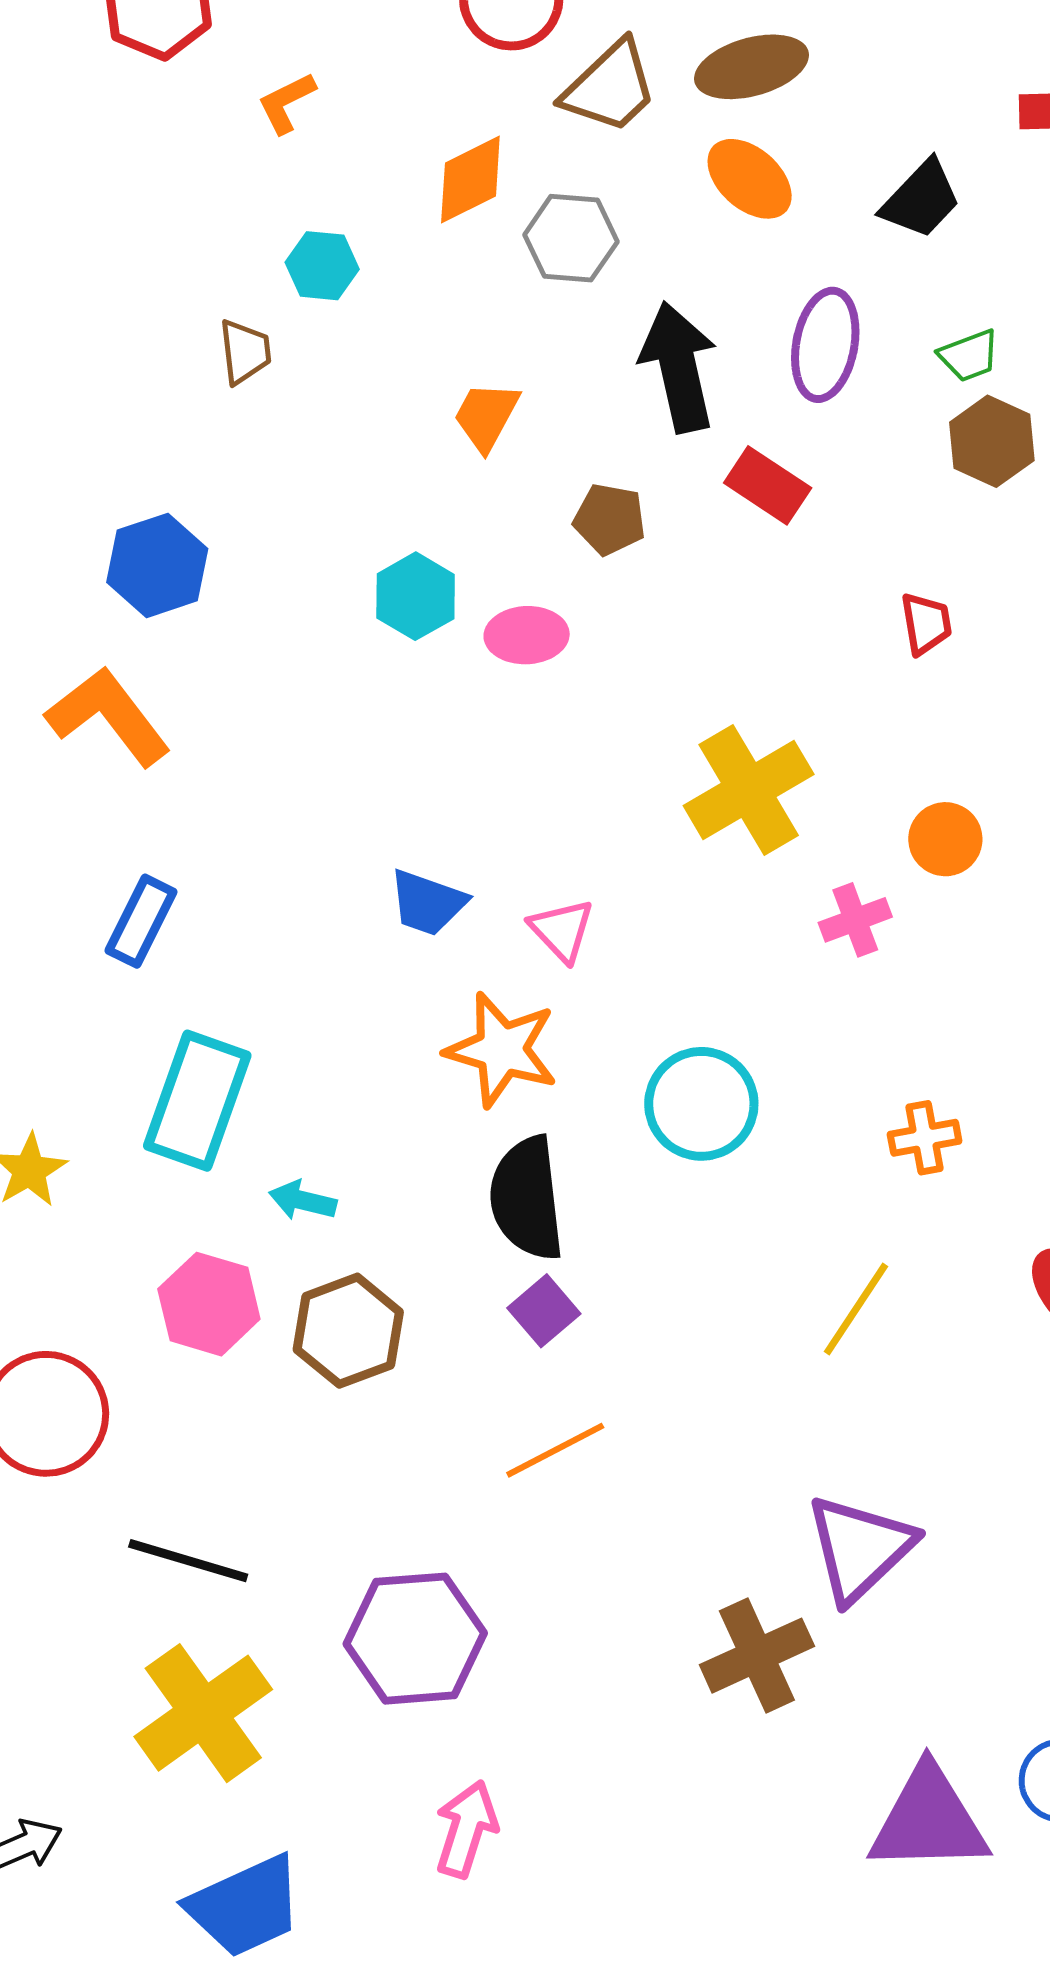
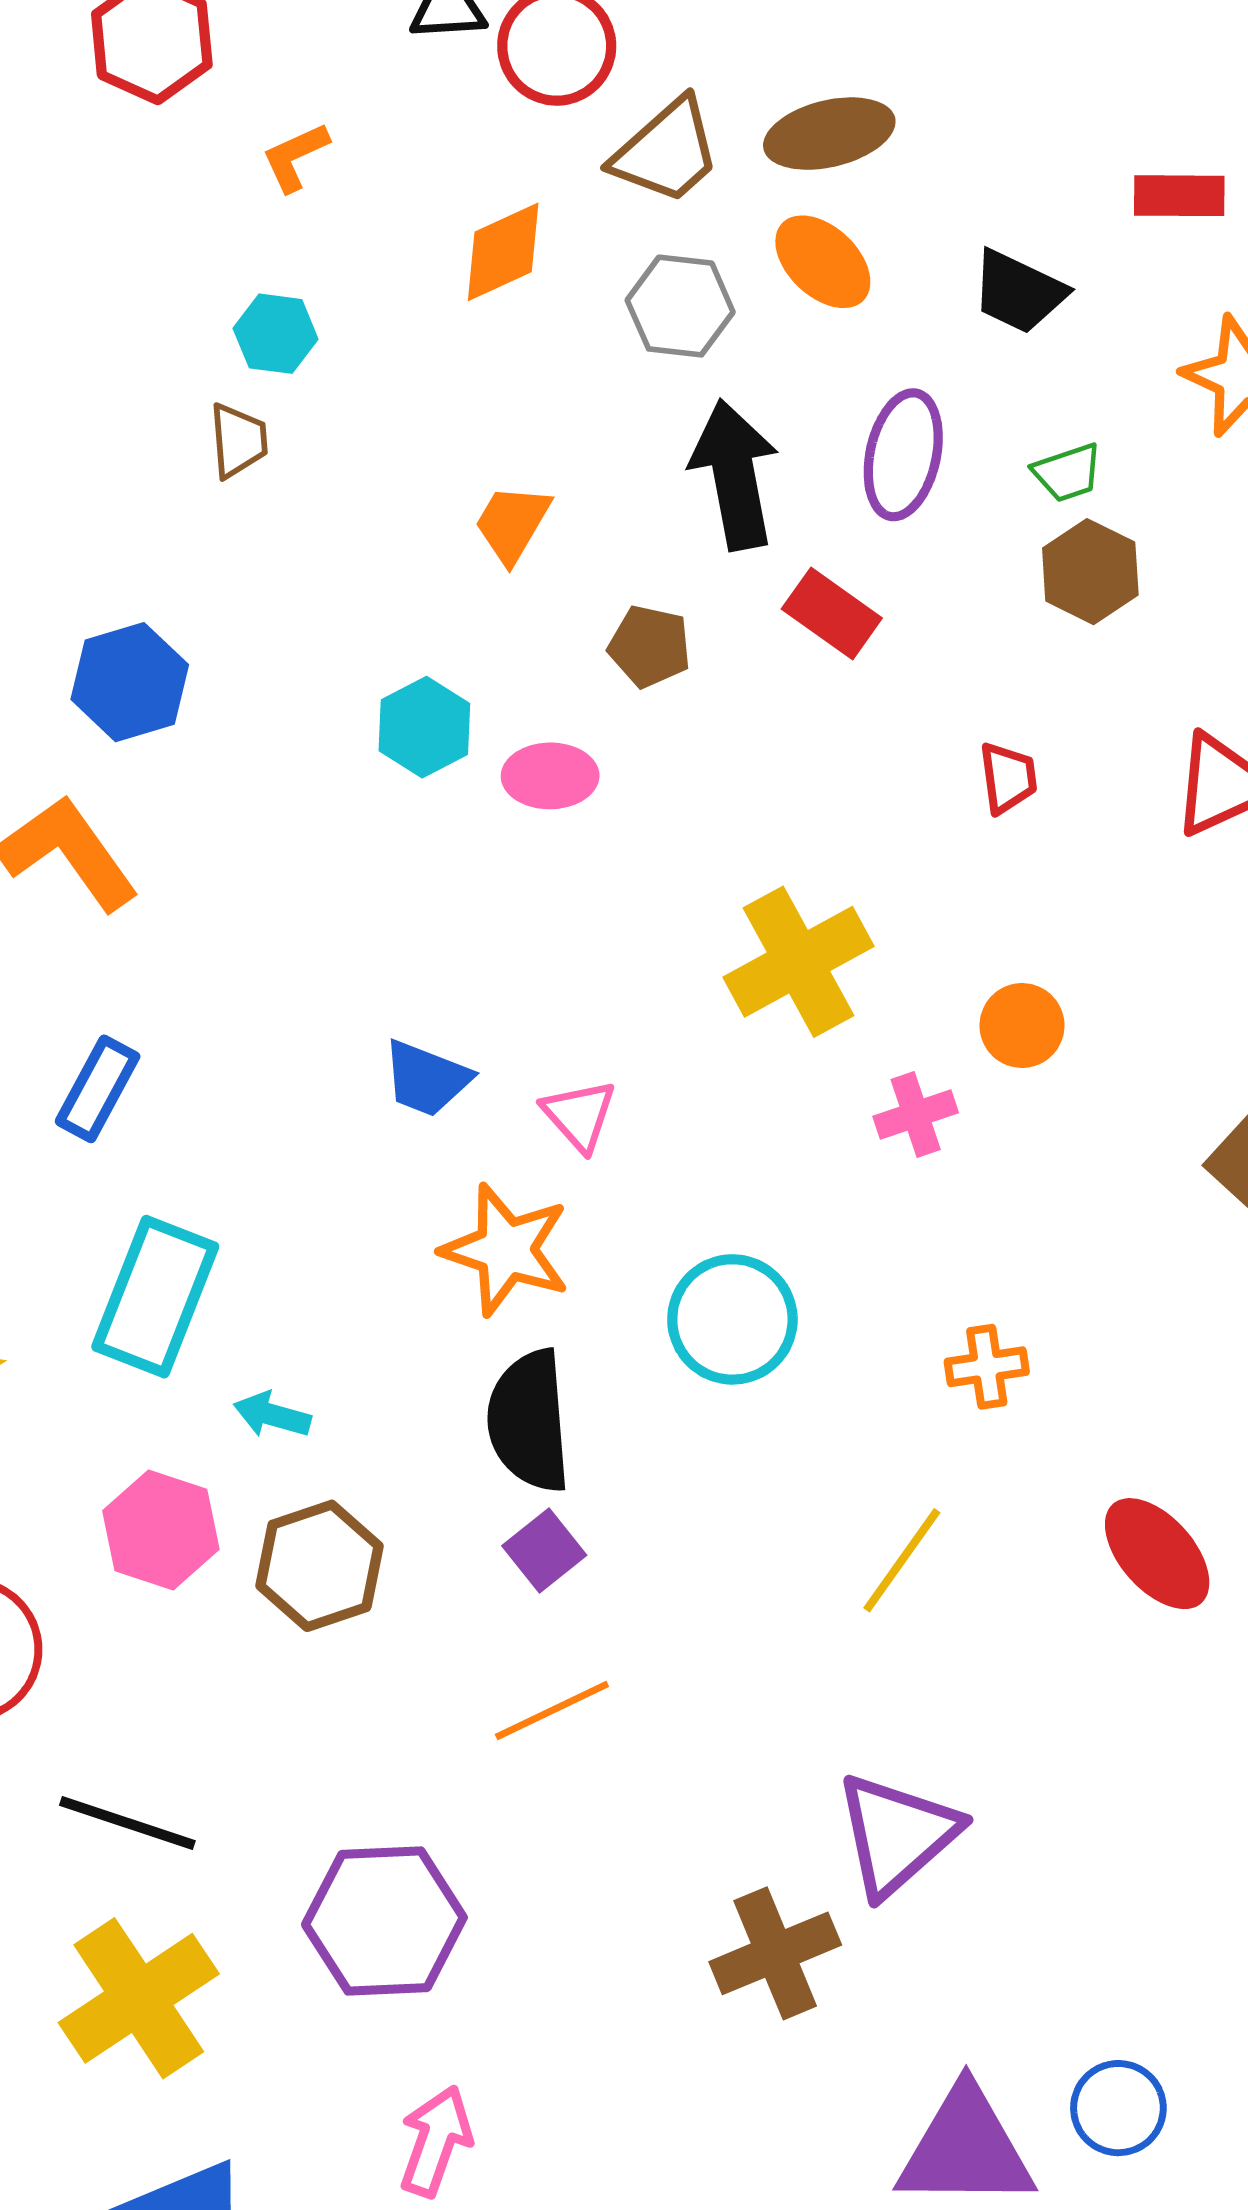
black trapezoid: (921, 199) -> (1019, 292), turned 70
gray hexagon: (571, 238) -> (680, 306), moved
cyan hexagon: (322, 266) -> (276, 334), moved

